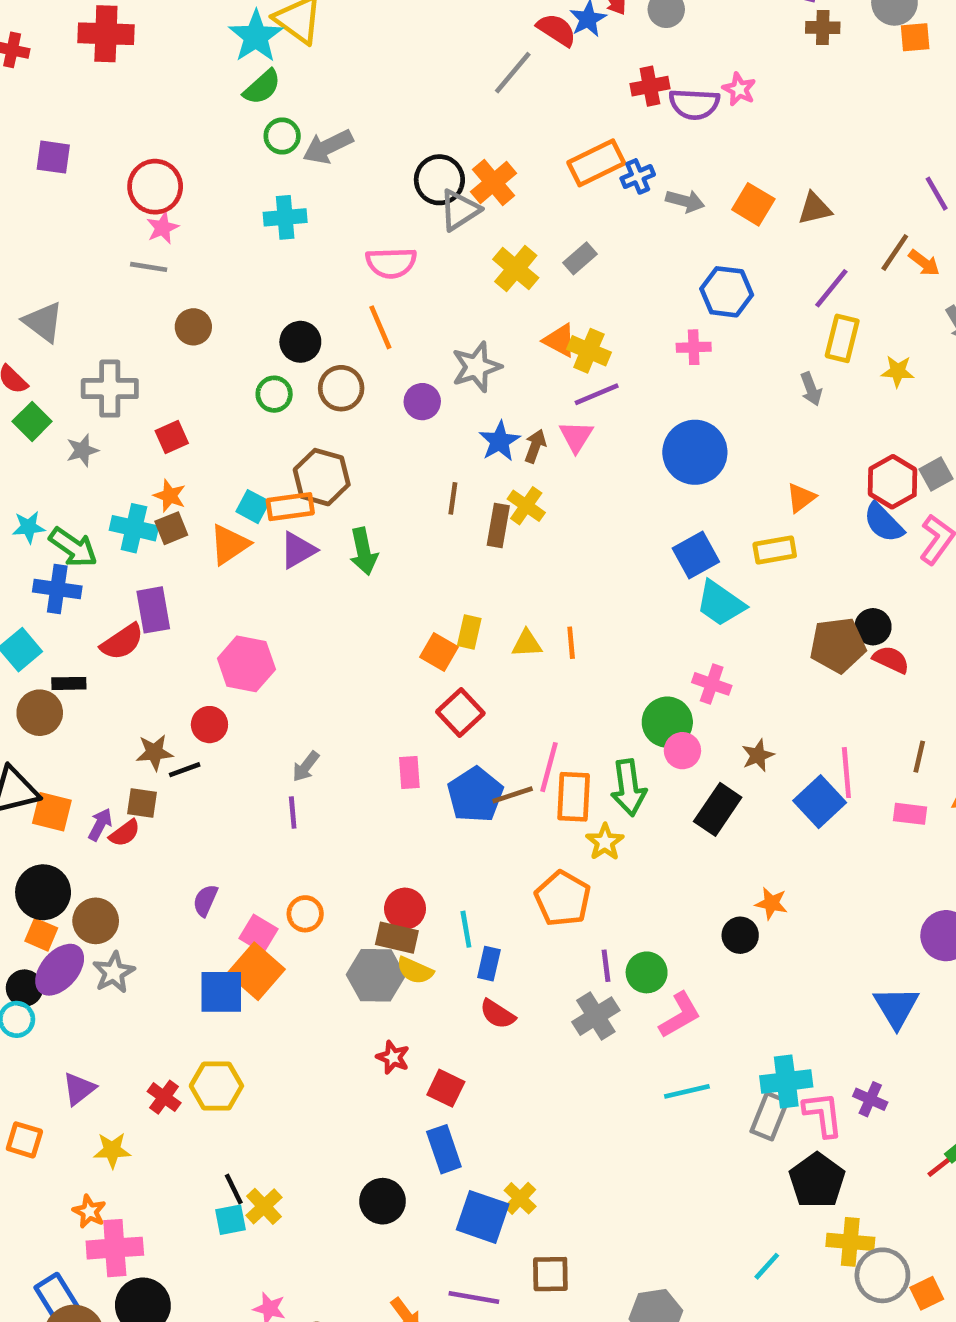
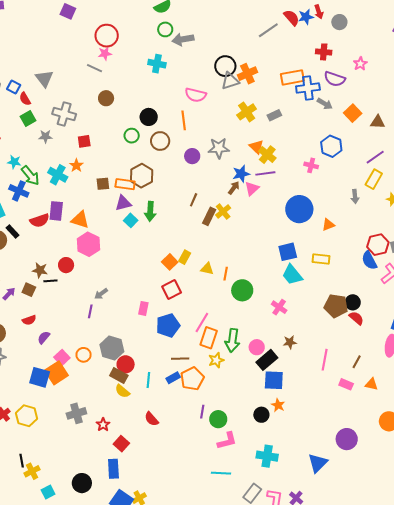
purple semicircle: (694, 104) -> (335, 79), moved
blue cross: (638, 176) -> (308, 88), size x1.6
blue star: (500, 441) -> (241, 174), moved
orange triangle: (801, 498) -> (328, 225), moved
cyan square: (253, 507) -> (131, 220), moved
brown square: (171, 528) -> (103, 184), moved
orange triangle: (229, 544) -> (80, 220), moved, turned 36
black rectangle: (69, 683) -> (13, 231), turned 32
green circle: (667, 722) -> (242, 290), moved
pink circle: (682, 751) -> (257, 347), moved
brown line: (513, 795) -> (180, 359), moved
blue square: (820, 802) -> (274, 380), moved, turned 30
red semicircle: (125, 833) -> (29, 320), moved
blue rectangle: (489, 964) -> (173, 378), moved, turned 32
gray hexagon: (376, 975) -> (112, 348), moved
gray cross: (596, 1016) -> (76, 413), moved
cyan cross: (786, 1081) -> (267, 456), moved
cyan square: (231, 1220) -> (48, 492), moved, turned -32

